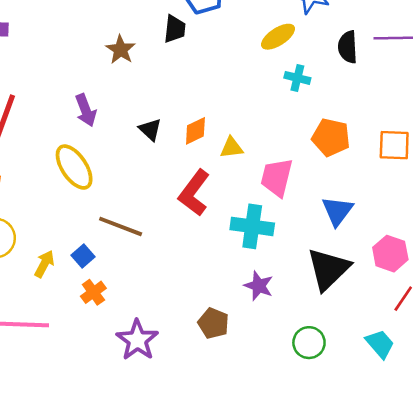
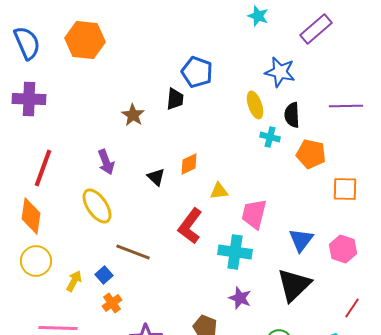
yellow ellipse: (278, 37) -> (255, 105), turned -76
black semicircle: (348, 47) -> (292, 115), moved
orange diamond: (195, 131) -> (189, 164), moved
orange pentagon: (331, 137) -> (311, 154), moved
pink hexagon: (390, 254) -> (343, 249), moved

